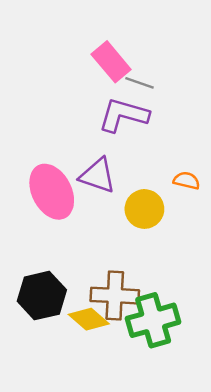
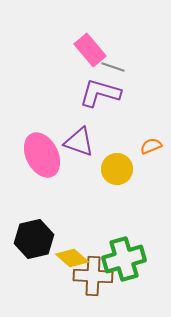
orange semicircle: (186, 181) -> (151, 146), turned -35
brown cross: (115, 296) -> (93, 276), moved

